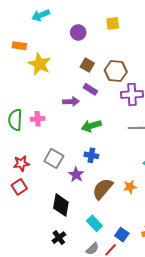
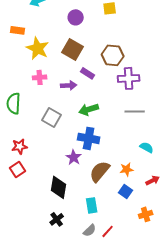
brown square: (87, 65) -> (73, 49), moved, size x1.5
pink cross: (38, 119) -> (40, 77), moved
blue cross: (91, 155) -> (89, 138), size x1.5
gray square: (54, 158) -> (52, 117), moved
cyan rectangle: (94, 223) -> (92, 205), turned 35
blue square: (122, 235) -> (126, 191), moved

